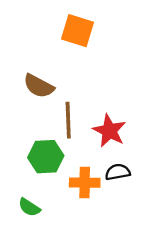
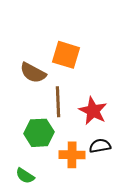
orange square: (78, 31) -> (66, 55), moved

